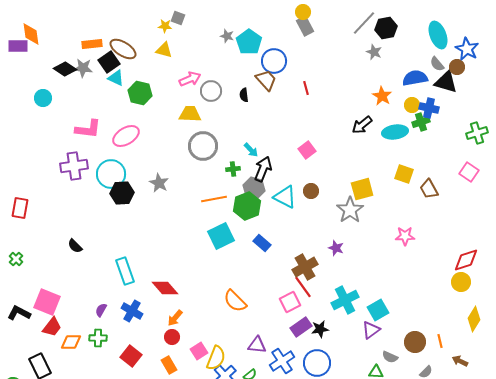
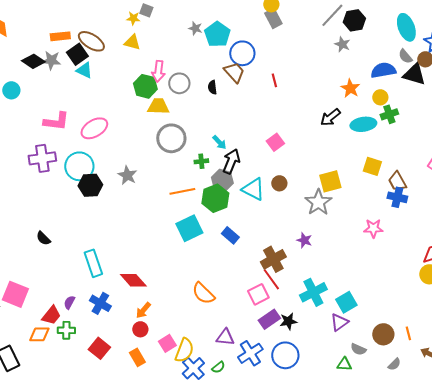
pink arrow: (190, 79) -> (158, 71), turned 120
green hexagon: (140, 93) -> (145, 86), moved
blue cross: (429, 108) -> (397, 197), moved
red trapezoid: (52, 327) -> (51, 315), moved

